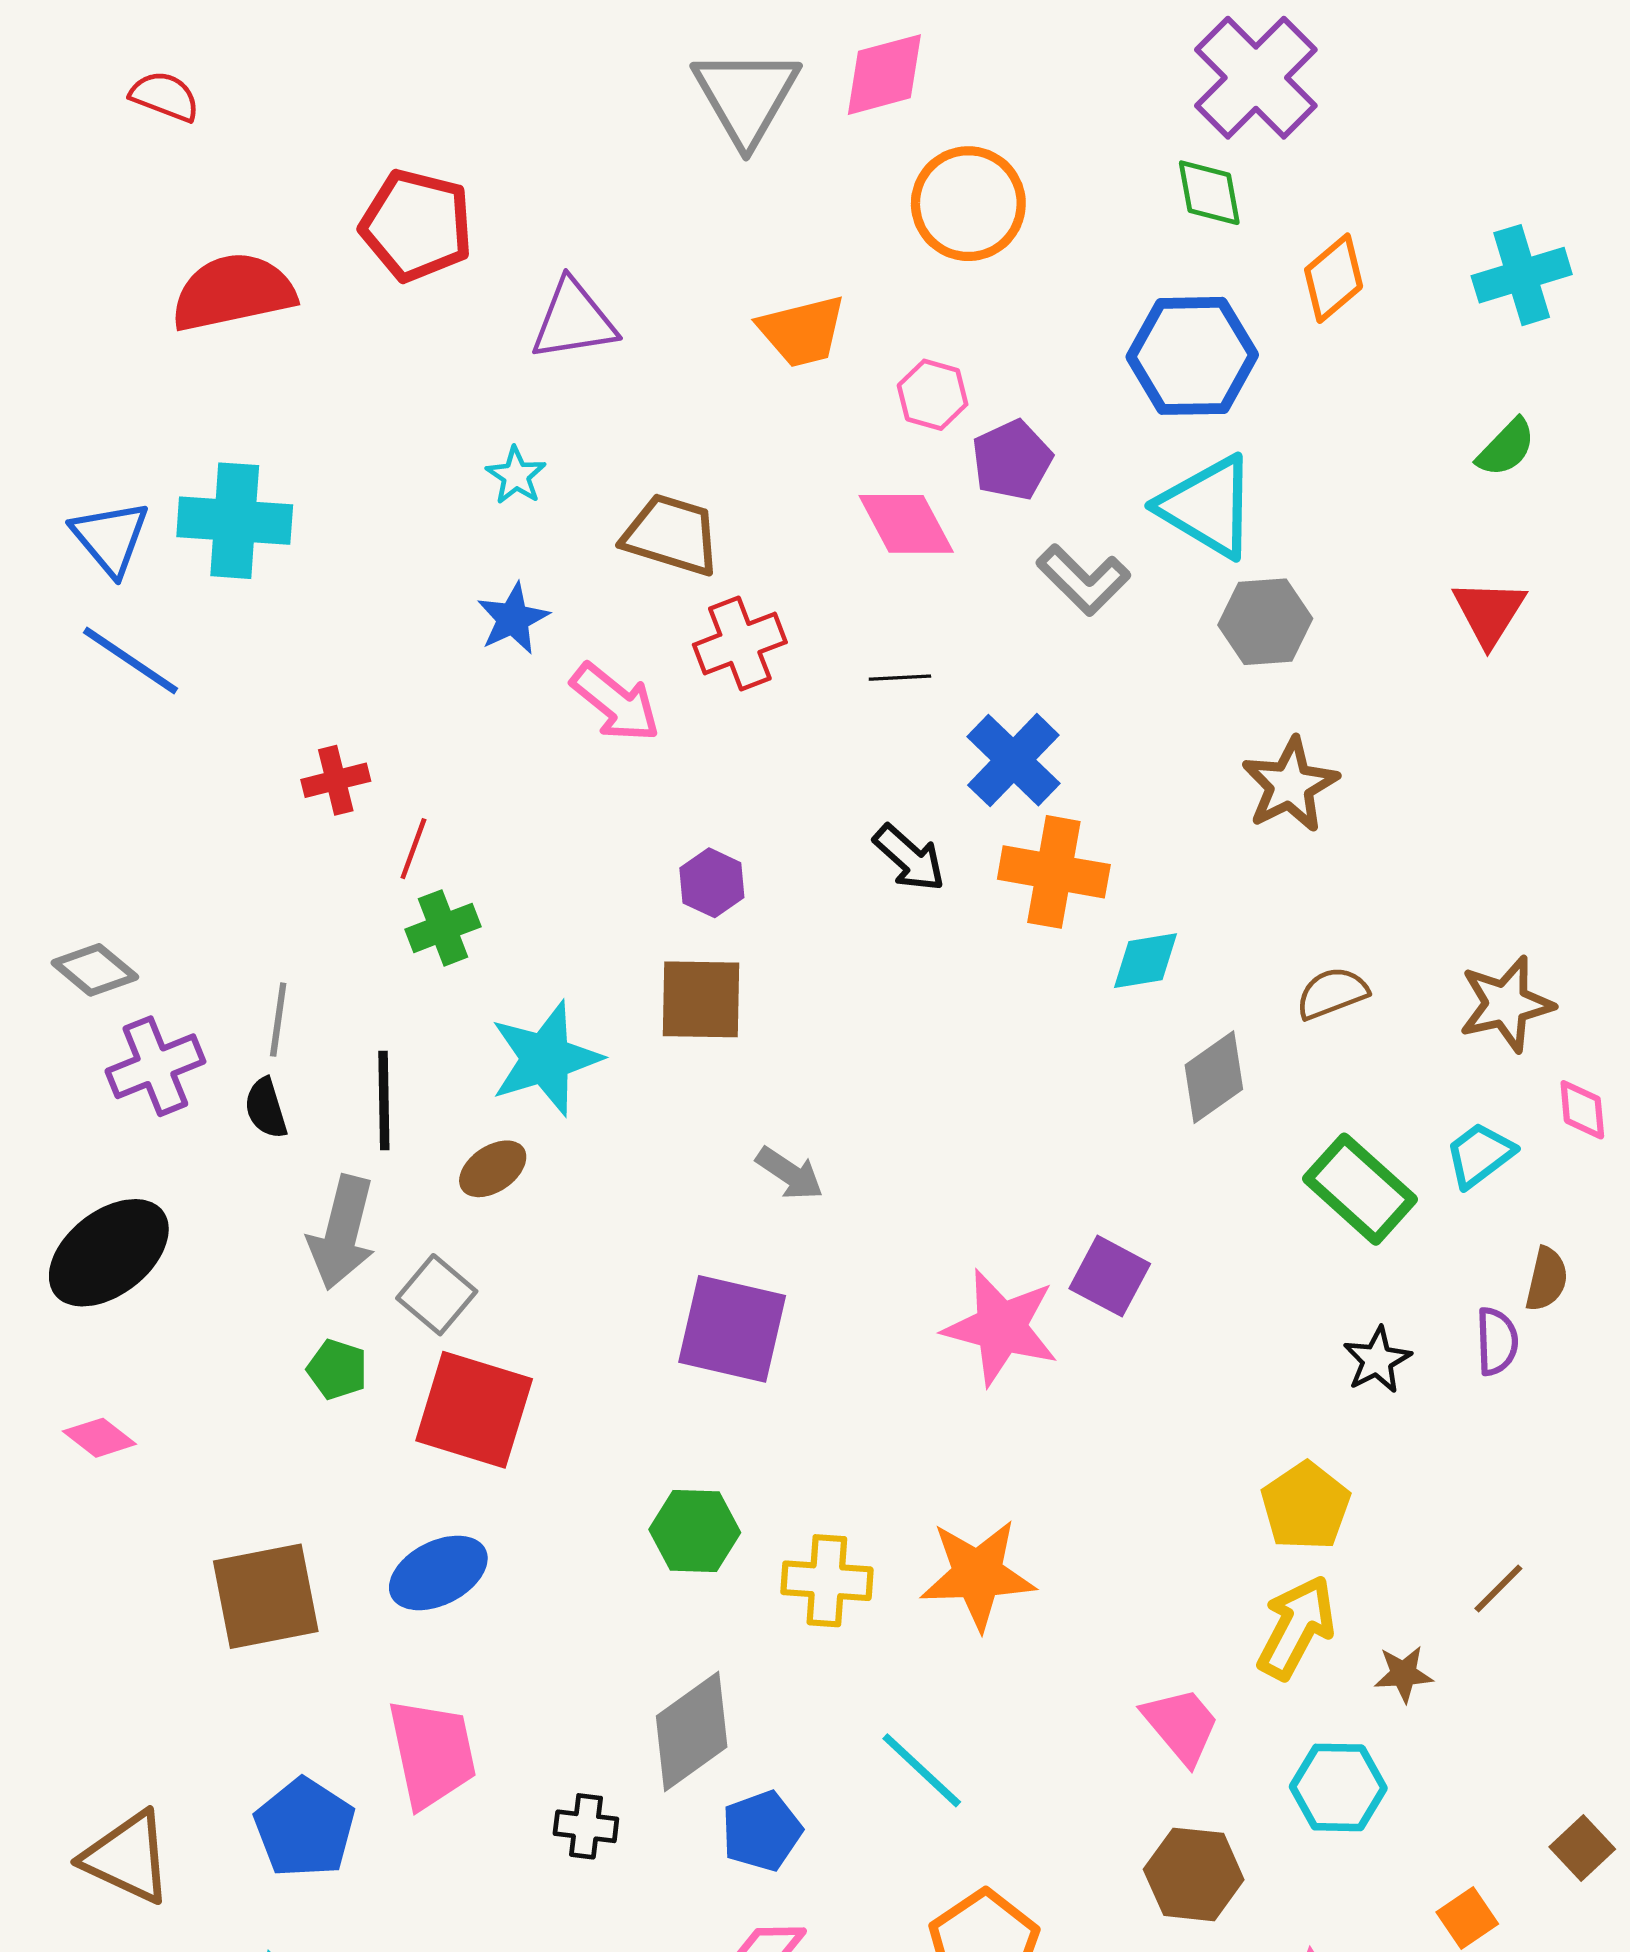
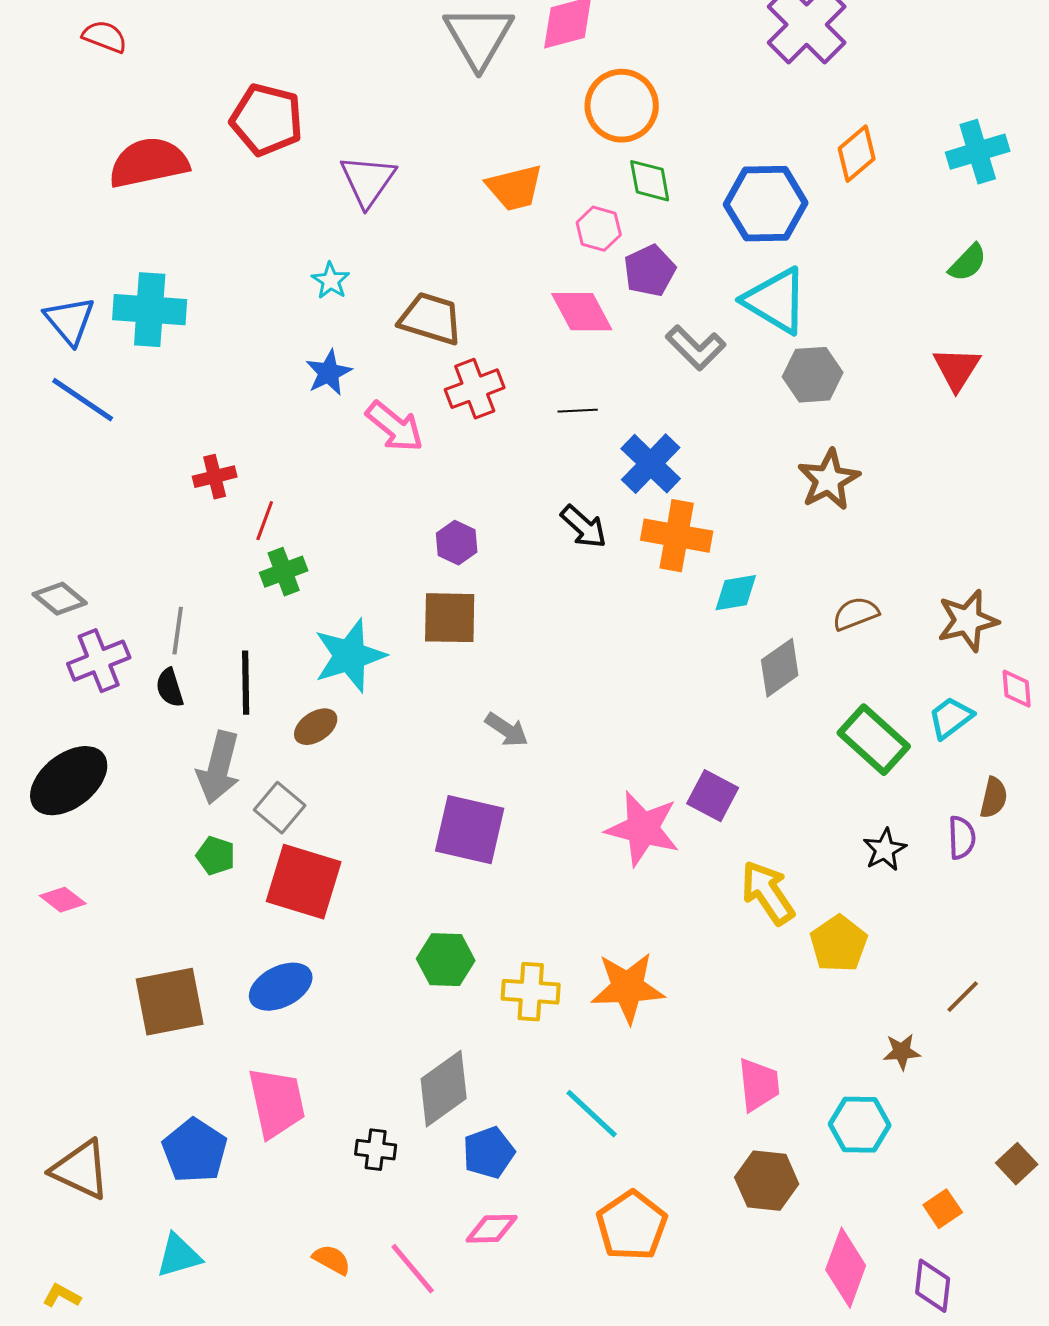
green diamond: (1209, 193) -> (650, 181), moved
purple triangle: (574, 320) -> (368, 181), turned -46
yellow arrow: (1296, 1627) -> (768, 893), moved, turned -62
pink trapezoid: (1181, 1725) -> (759, 1085), turned 34

